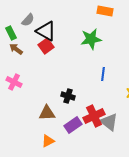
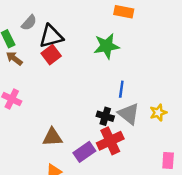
black triangle: (46, 31) -> (51, 36), turned -45
black cross: (68, 96) -> (105, 116), moved
gray triangle: (109, 122) -> (129, 114), moved

